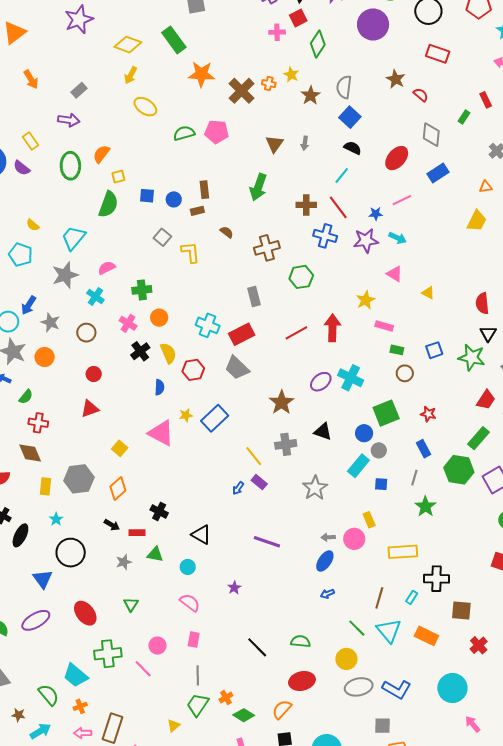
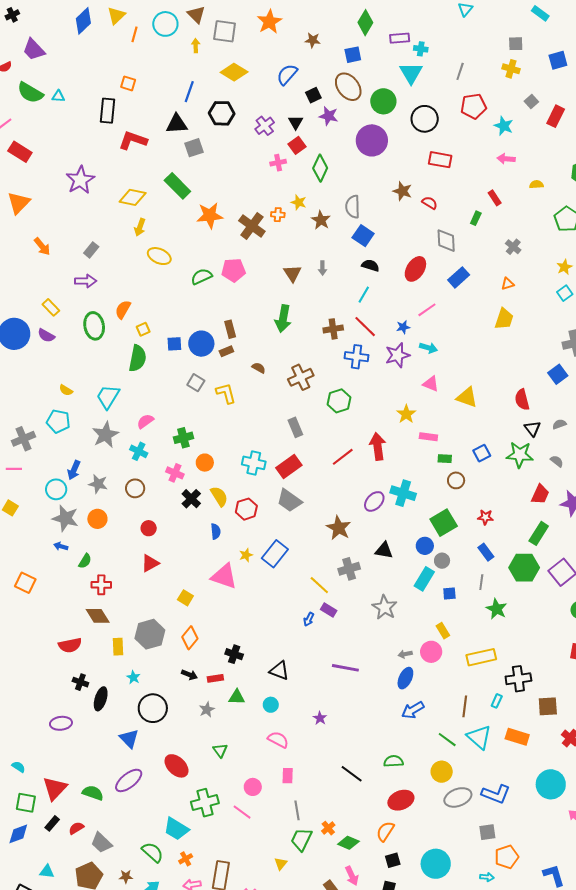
blue circle: (174, 199) -> (201, 344), size x1.6
yellow triangle: (428, 293) -> (467, 397), size x1.6
blue arrow: (327, 594) -> (413, 710), size x1.6

